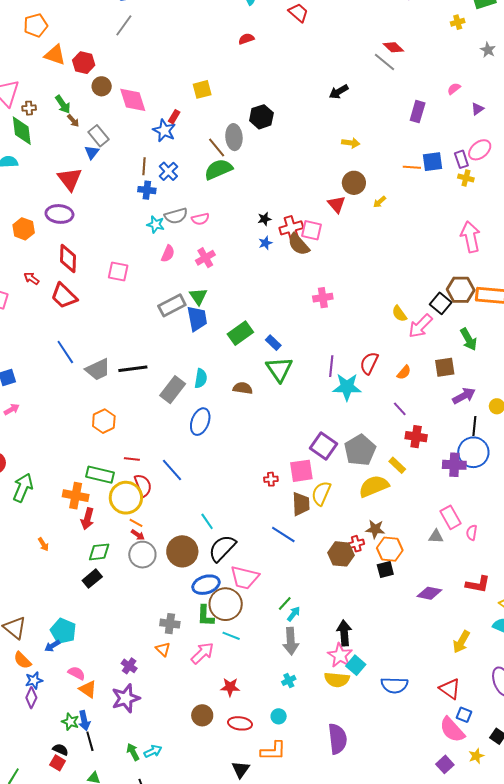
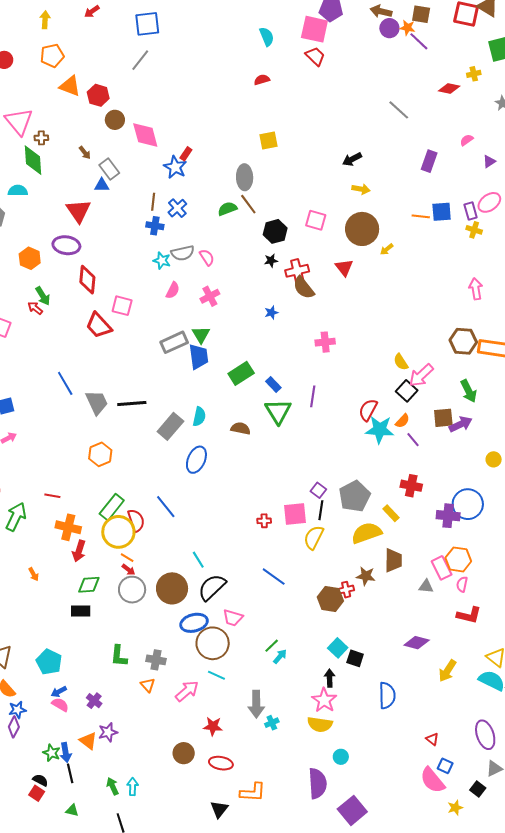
red diamond: (393, 47) -> (449, 88), moved, turned -35
yellow square: (202, 89) -> (269, 141), moved
black arrow: (339, 92) -> (352, 159), moved
green arrow: (63, 104) -> (43, 296), moved
black hexagon: (261, 117) -> (275, 231), moved
brown line: (217, 147) -> (248, 204), moved
blue triangle: (92, 152) -> (102, 185), turned 49
green semicircle: (218, 169) -> (227, 209), size x0.7
brown circle: (354, 183) -> (362, 229), size x1.4
red triangle: (337, 204) -> (344, 267), moved
pink semicircle: (200, 219) -> (207, 257), turned -114
pink square: (312, 230) -> (316, 220), moved
pink arrow: (471, 237) -> (476, 289), size x0.7
blue star: (265, 243) -> (271, 313), moved
red diamond: (68, 258) -> (87, 280), moved
red trapezoid: (64, 296) -> (99, 325), moved
black square: (441, 303) -> (407, 391), moved
purple line: (331, 366) -> (313, 396), moved
gray trapezoid: (98, 369) -> (97, 402), turned -92
cyan star: (347, 387) -> (380, 430), moved
purple arrow: (464, 396) -> (461, 424), moved
purple line: (400, 409) -> (413, 440), moved
black line: (474, 426) -> (321, 510), moved
purple square: (323, 446) -> (318, 490), size x0.6
red line: (132, 459) -> (52, 496), moved
green rectangle: (100, 475) -> (112, 507), moved, turned -68
brown trapezoid: (301, 504) -> (393, 560), moved
orange hexagon: (390, 549) -> (458, 559), moved
black square: (385, 570) -> (355, 658), moved, turned 30
pink trapezoid: (245, 578) -> (233, 618), size x0.7
black rectangle: (92, 579) -> (81, 611), turned 36
red L-shape: (478, 584) -> (469, 615), moved
green L-shape: (205, 616) -> (119, 656), moved
black arrow: (344, 633) -> (330, 678), size x0.7
gray arrow: (291, 641) -> (256, 704), moved
yellow arrow: (461, 642) -> (447, 671), moved
blue arrow: (52, 646) -> (59, 692), moved
cyan square: (356, 665) -> (338, 648), moved
purple cross: (129, 666) -> (94, 701), moved
blue semicircle: (394, 685) -> (387, 695), moved, turned -96
orange triangle: (88, 689) -> (88, 741), moved
red triangle: (450, 689) -> (432, 739), size x0.6
purple star: (126, 698) -> (108, 732), size x0.7
cyan circle: (279, 716) -> (341, 757), moved
cyan arrow: (153, 751) -> (133, 787), turned -66
purple square: (445, 764) -> (352, 810), moved, size x1.6

